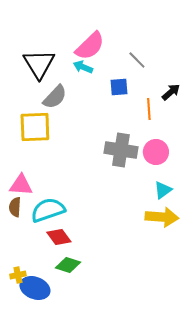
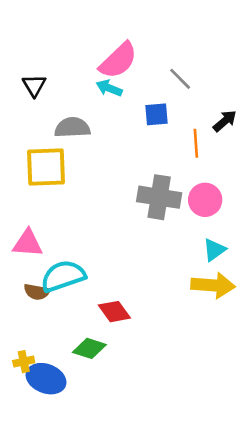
black triangle: (39, 64) -> (34, 85), moved, size x0.6
gray semicircle: (55, 97) -> (72, 128), turned -136
brown semicircle: (15, 207) -> (37, 292), moved, turned -84
red diamond: (59, 237) -> (114, 312), moved

